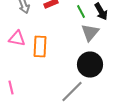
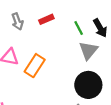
orange rectangle: (40, 47) -> (35, 66), turned 30

